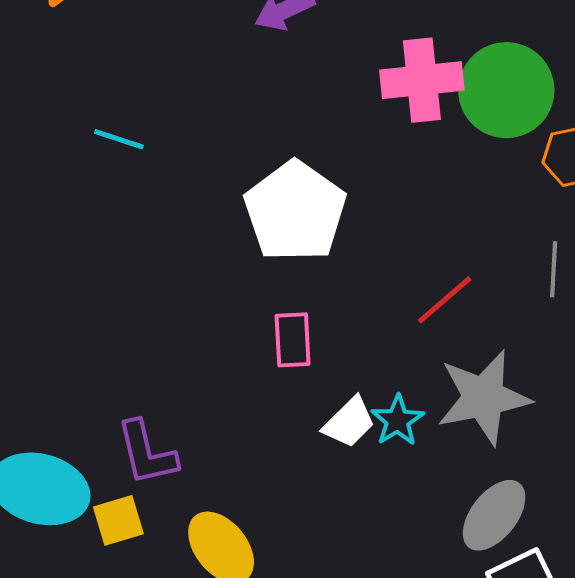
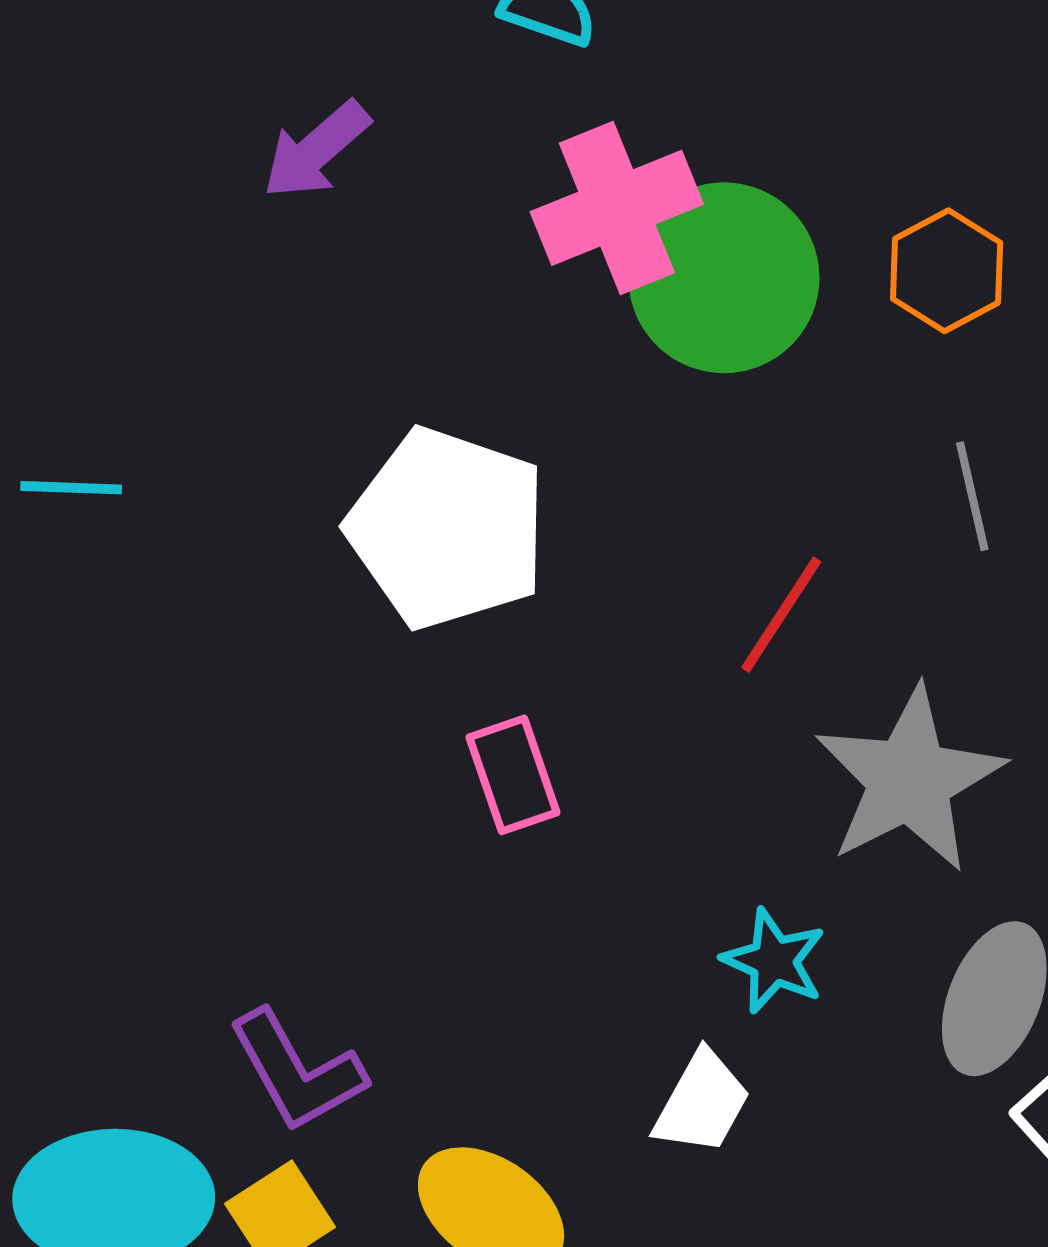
green circle: (506, 90) -> (724, 278), moved
cyan star: (398, 420) -> (774, 961), moved
white trapezoid: (349, 422) -> (702, 1103), moved

